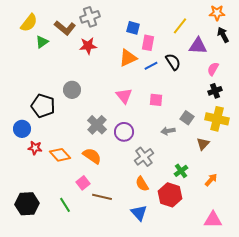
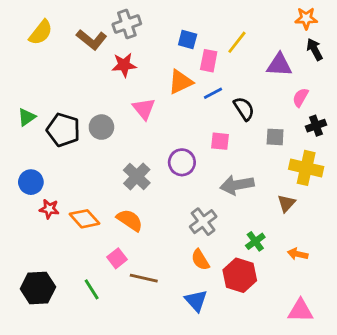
yellow line: (180, 26) -> (237, 42), moved
green triangle: (42, 42) -> (27, 117), moved
black semicircle: (173, 62) -> (244, 109), moved
black cross: (215, 91) -> (316, 126), moved
pink triangle: (124, 96) -> (144, 109), moved
black pentagon: (43, 106) -> (63, 130), moved
gray square: (187, 118) -> (275, 137), moved, turned -32
gray arrow: (168, 131) -> (237, 185), size x1.6
purple circle: (124, 132) -> (182, 162), moved
orange arrow: (211, 180) -> (298, 254), turned -120

